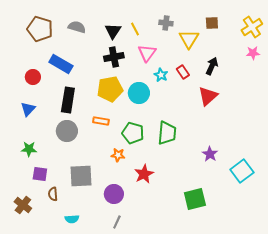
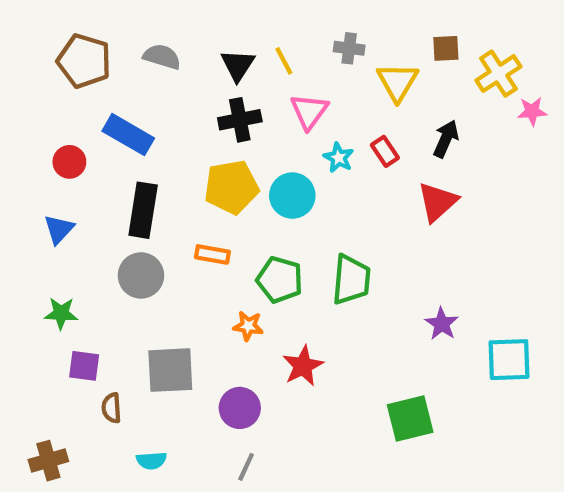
yellow cross: (252, 27) -> (498, 74), moved
cyan square: (242, 171) -> (509, 360), turned 35
brown cross: (23, 205) -> (48, 461), moved, turned 36

